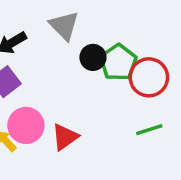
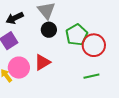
black circle: (93, 57) -> (49, 30), moved
red triangle: (65, 137) -> (42, 62), moved

